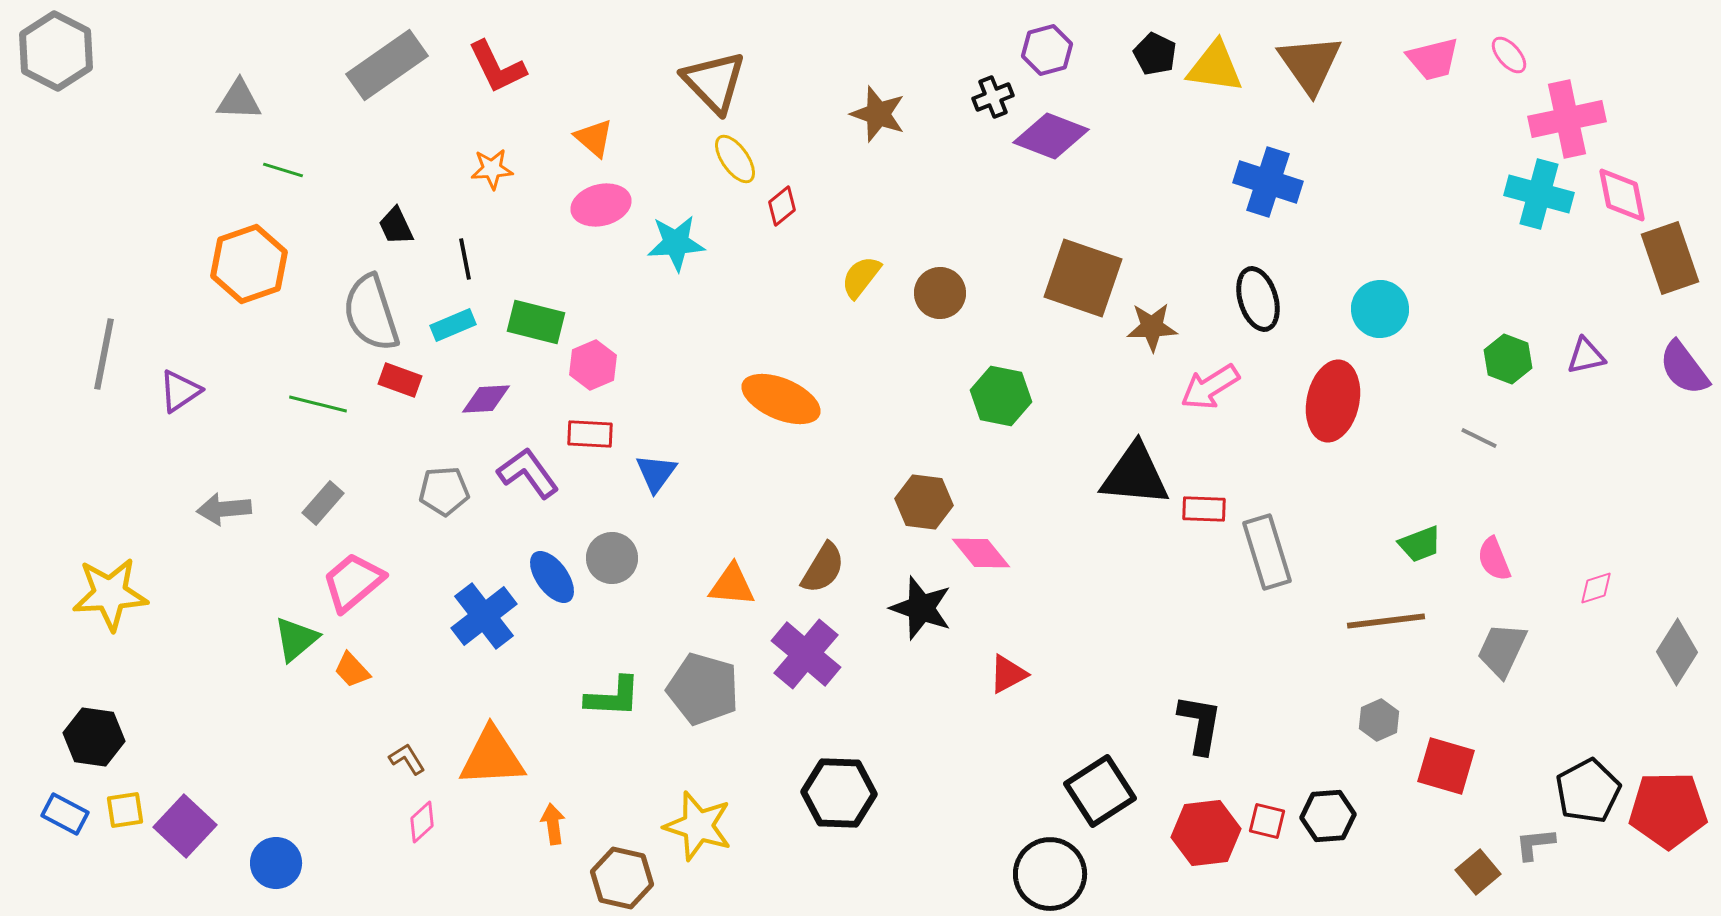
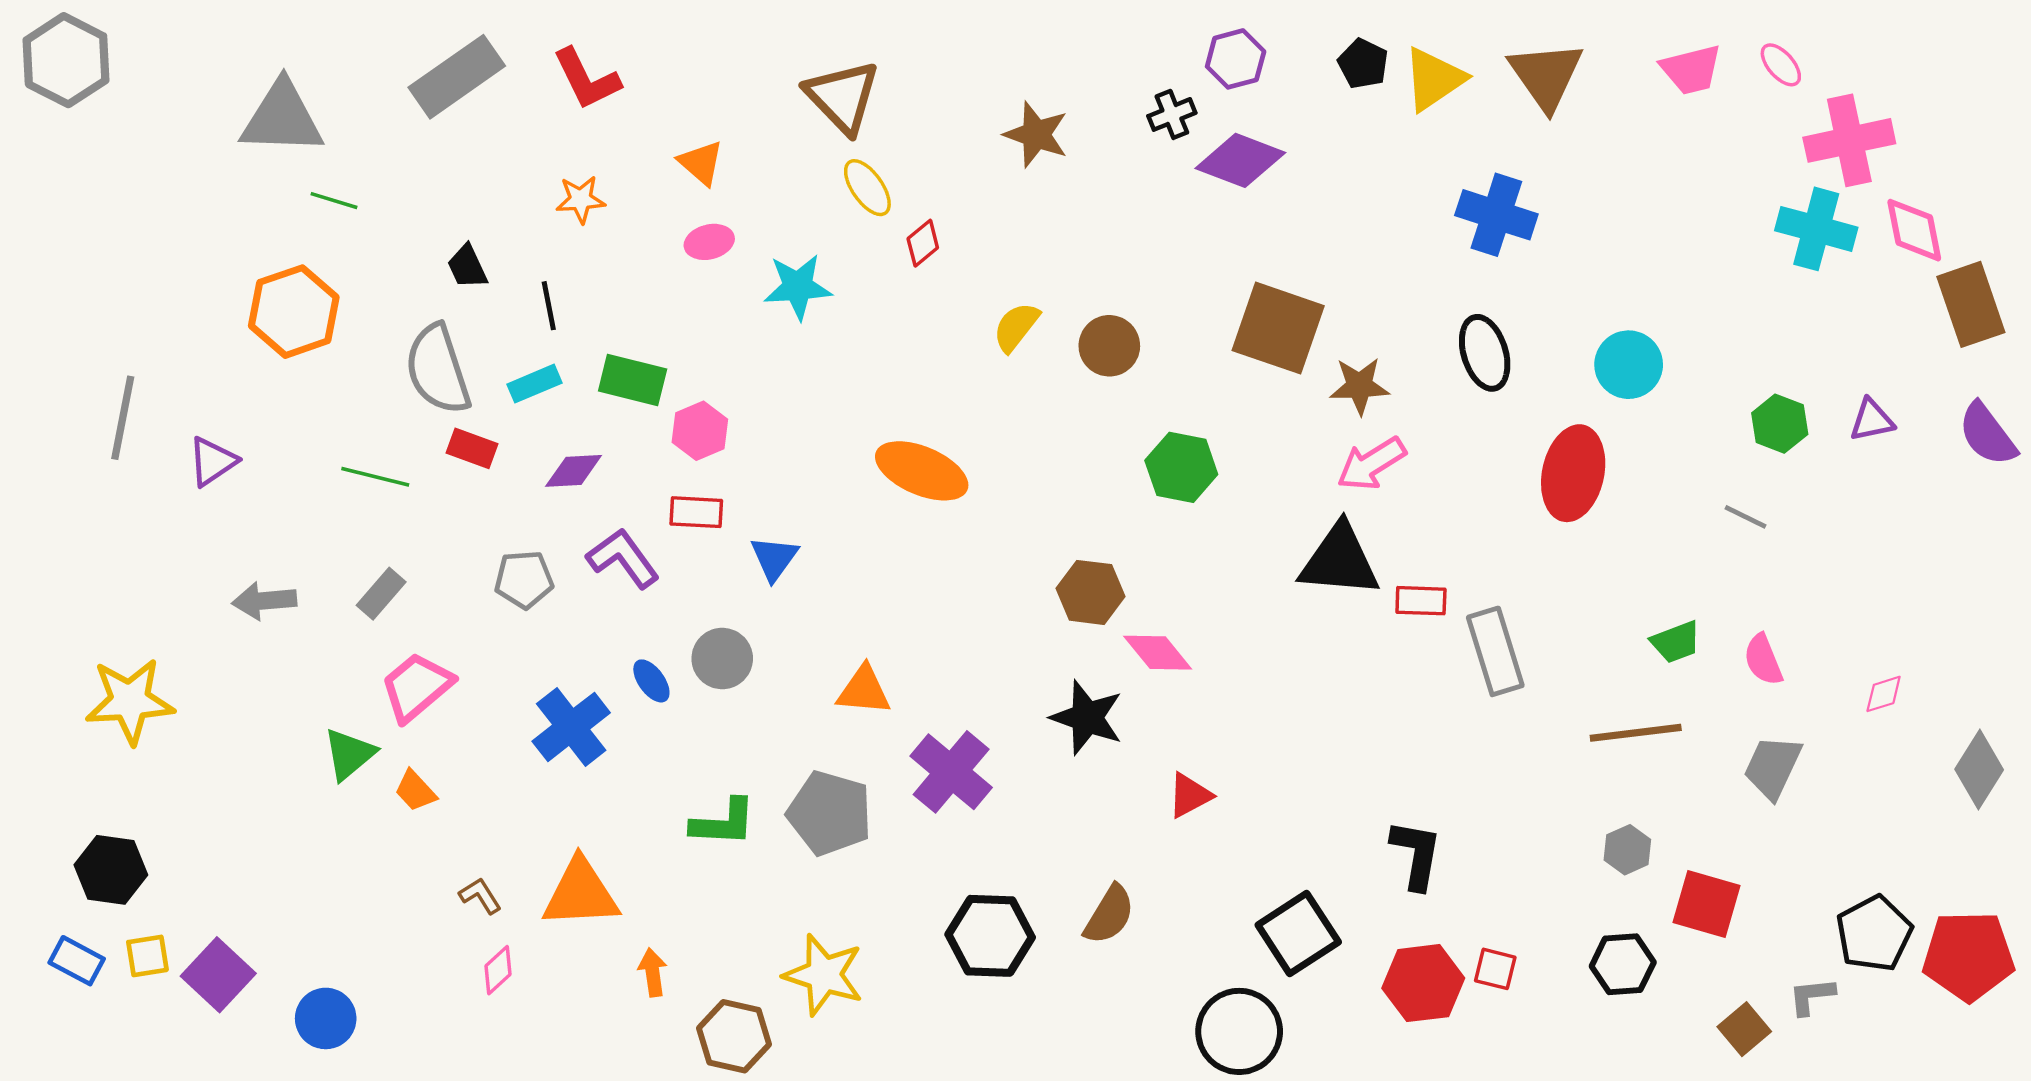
yellow triangle: (1215, 67) -> (1434, 79), turned -42
gray triangle: (239, 100) -> (282, 118), size x1.6
pink ellipse: (601, 205) -> (709, 242), size x0.7
pink arrow: (1210, 387) -> (1371, 464), moved
brown semicircle: (823, 568) -> (1109, 915), moved
blue ellipse: (552, 577) -> (651, 681), size x0.7
black hexagon: (1328, 816) -> (1623, 964), moved

